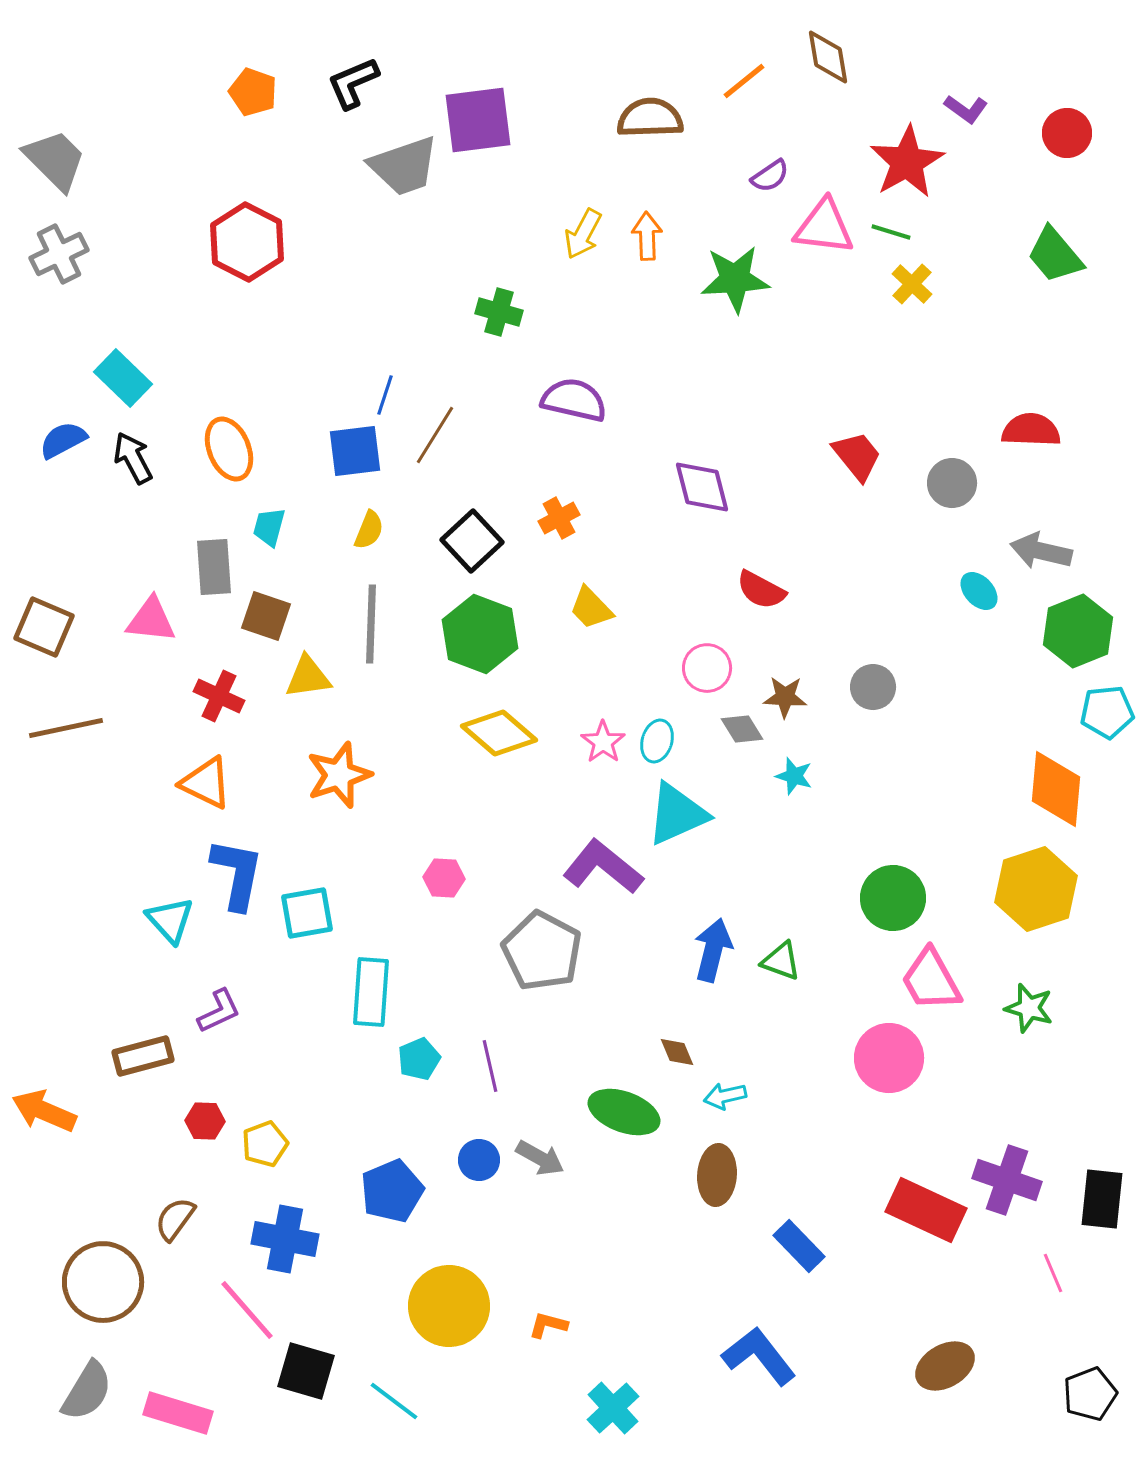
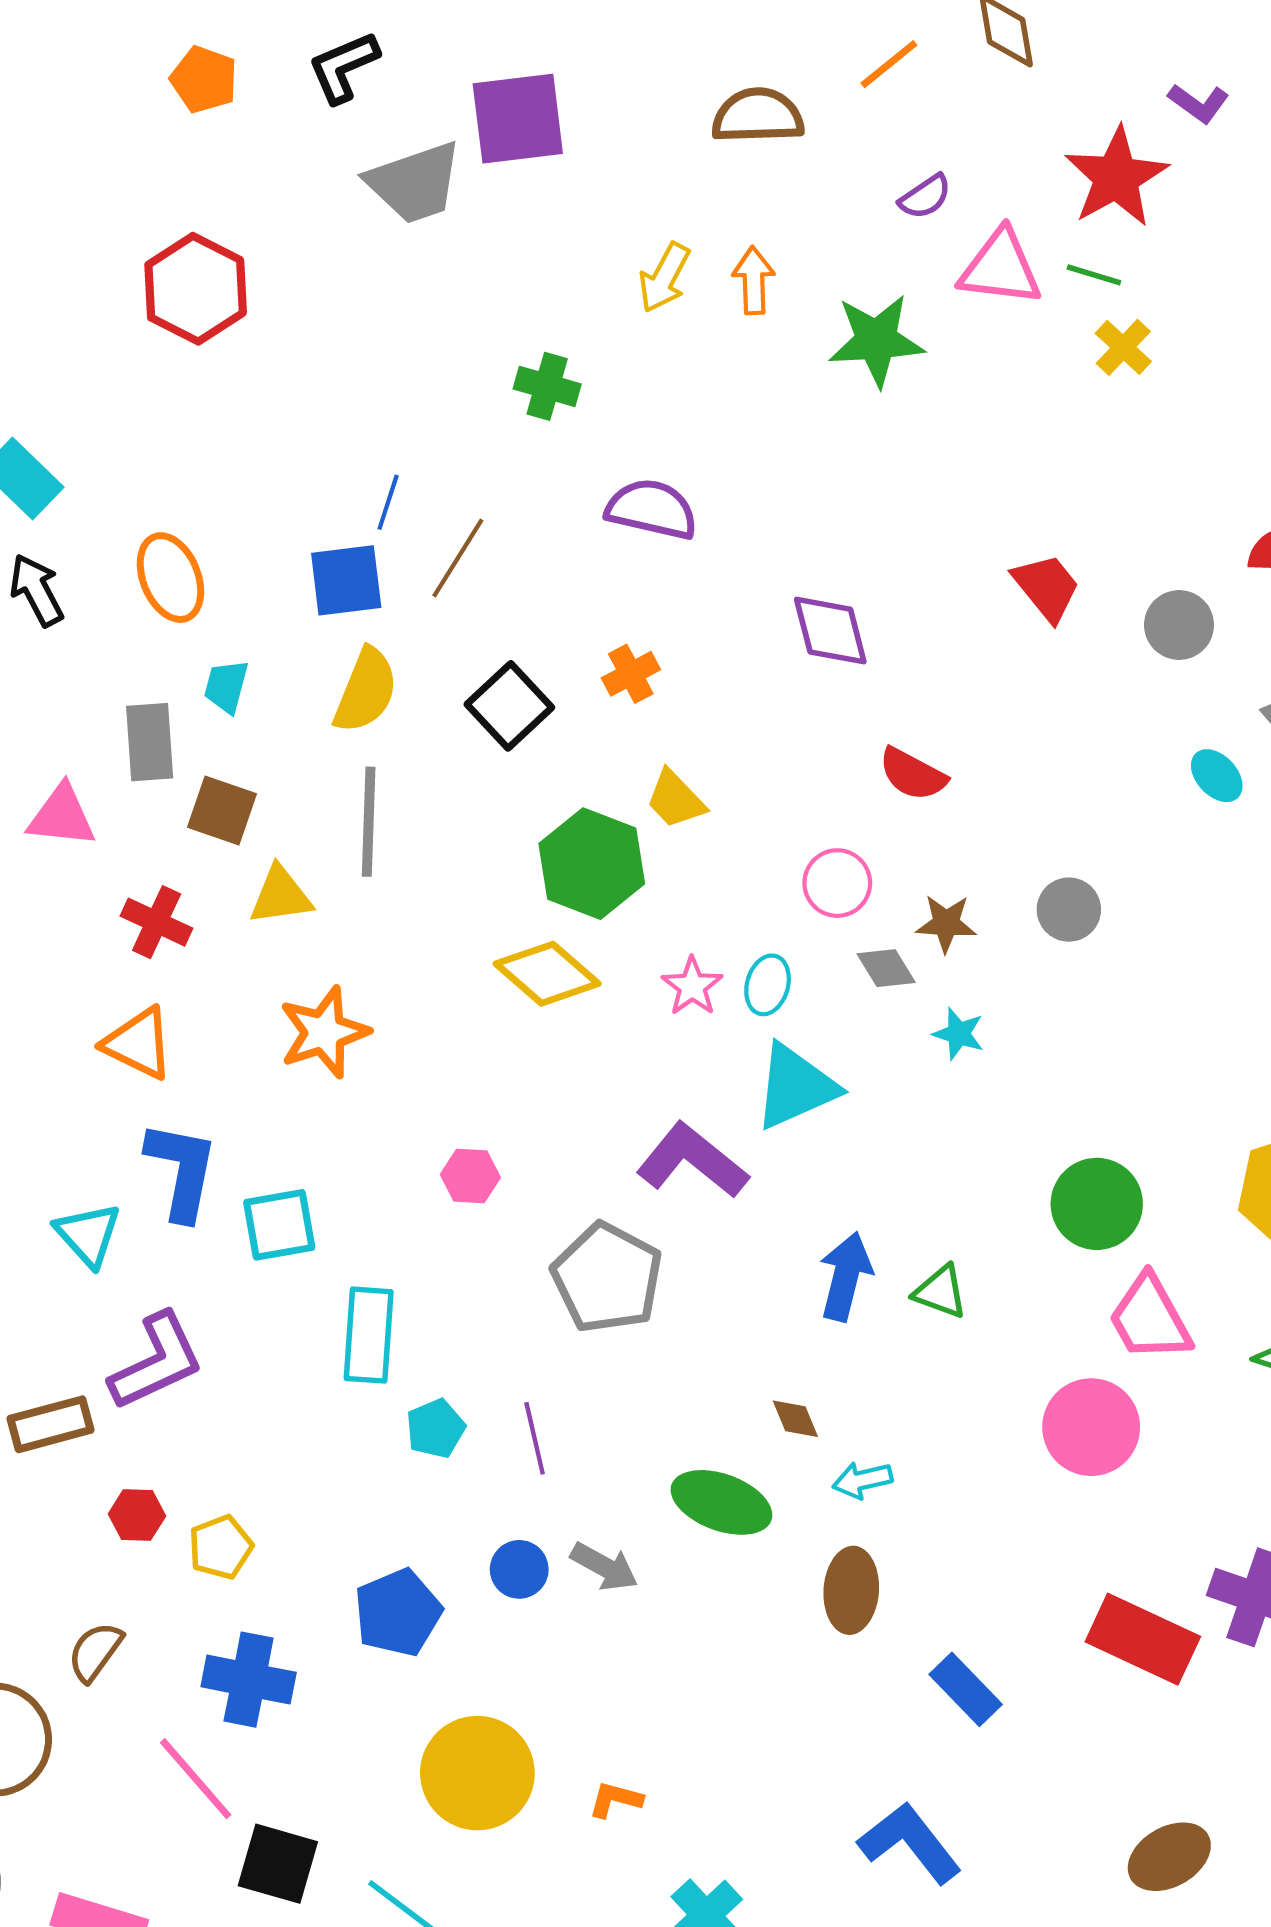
yellow semicircle: (369, 530) -> (366, 691), size x1.6
green hexagon: (480, 634) -> (592, 864), moved
purple L-shape: (219, 1011) -> (157, 1362), size x1.6

